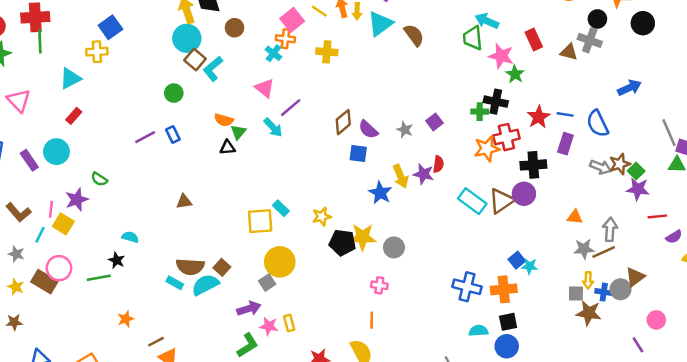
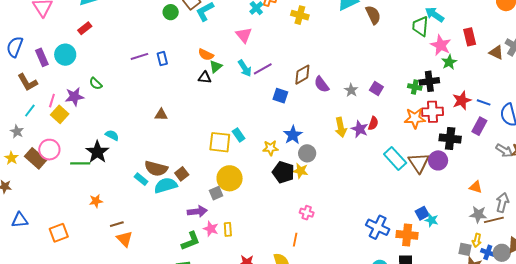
green circle: (174, 93) -> (171, 12), moved
black cross: (496, 102) -> (429, 81), turned -30
purple line: (291, 108) -> (263, 69), moved
purple square: (434, 122) -> (376, 88), turned -32
blue square: (358, 153) -> (280, 96), moved
blue star: (380, 193) -> (293, 135), moved
brown triangle: (501, 201) -> (419, 163), turned -40
brown L-shape: (18, 212) -> (28, 82), moved
cyan line: (40, 235) -> (30, 111), moved
yellow star: (363, 237) -> (301, 171), size x0.7
gray circle: (394, 247) -> (307, 153), moved
black star: (117, 260) -> (97, 152), size x1.6

